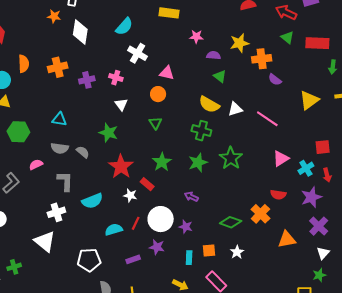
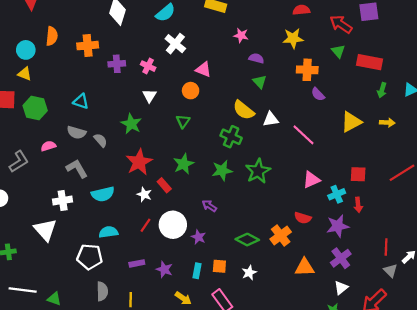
yellow star: (239, 43) -> (293, 38), moved
gray L-shape: (65, 181) -> (77, 169), turned -40
cyan semicircle: (114, 230) -> (108, 232), moved
purple star: (157, 247) -> (164, 269), moved

